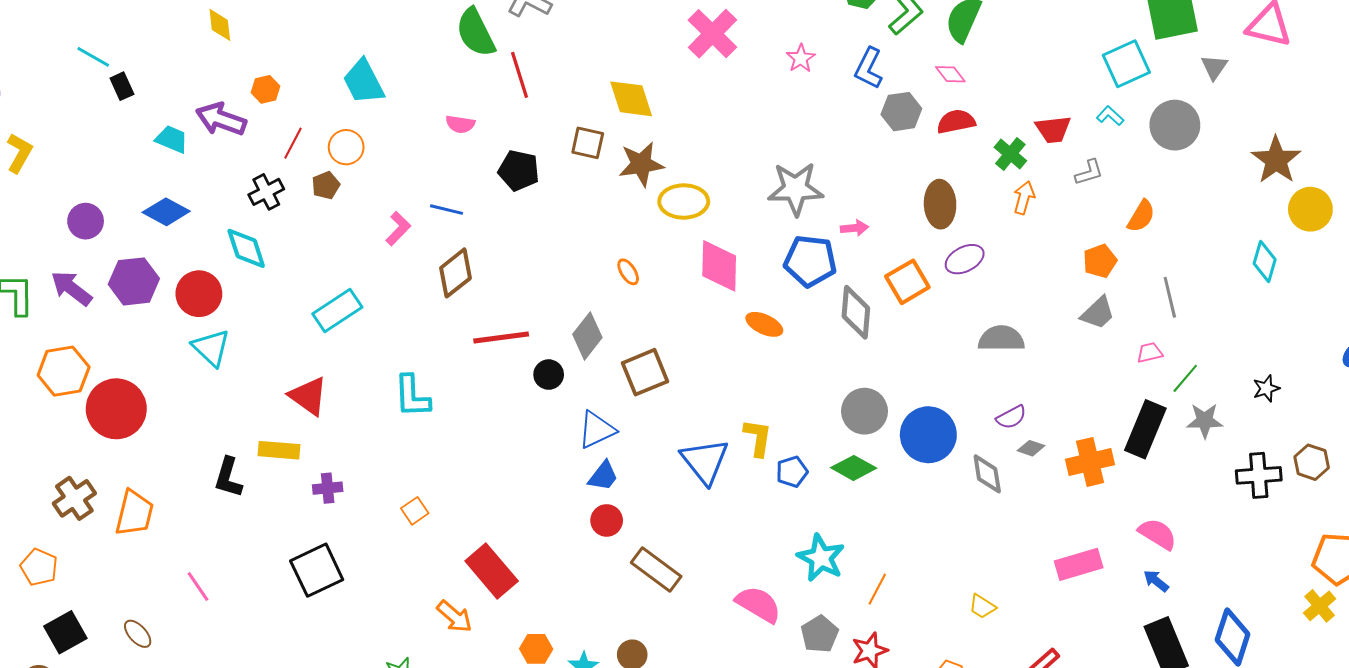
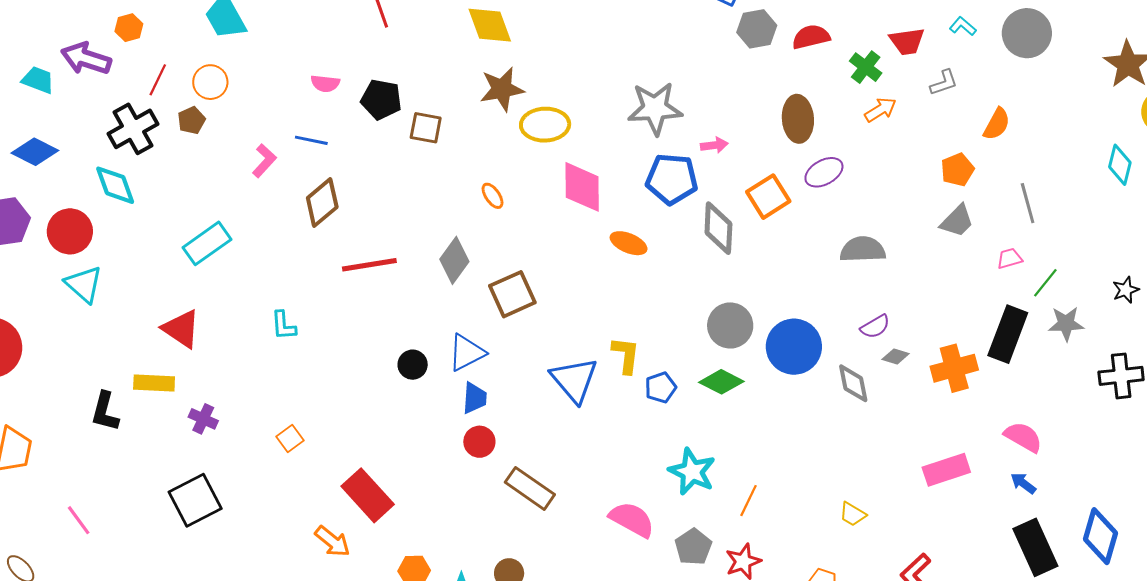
pink semicircle: (460, 124) -> (325, 83), moved
brown square: (588, 143) -> (426, 128), moved
black cross: (266, 192) -> (133, 129), size x1.4
orange arrow: (1024, 198) -> (880, 110), turned 44
black circle: (549, 375) -> (413, 365), moved
cyan L-shape: (412, 396) -> (283, 326), size x0.7
blue trapezoid: (603, 476) -> (475, 398), turned -32
purple cross: (328, 488) -> (203, 419), turned 32

